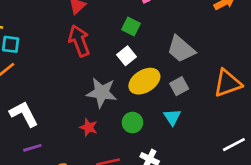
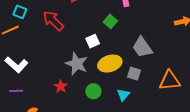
red arrow: (79, 41) -> (53, 21), moved, turned -40
white square: (126, 56) -> (93, 41), moved
gray square: (179, 86) -> (134, 74), turned 32
white L-shape: (24, 114) -> (16, 65), turned 145

